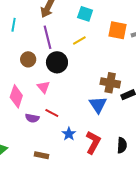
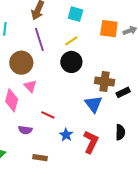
brown circle: (28, 59) -> (21, 63), size x1.5
black circle: (57, 62) -> (71, 62), moved
pink triangle: (43, 87) -> (30, 86), moved
purple semicircle: (32, 118) -> (25, 130), moved
black semicircle: (122, 145) -> (120, 132), moved

